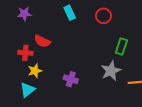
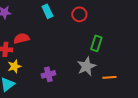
red semicircle: (42, 41) -> (21, 38), turned 140
purple cross: (71, 79) -> (48, 74), turned -32

